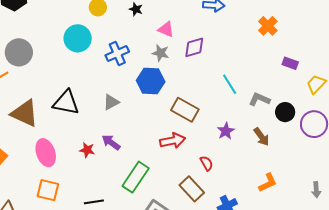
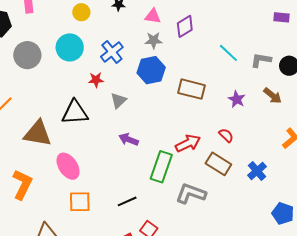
gray circle: (19, 52) -> (27, 55), moved
red arrow: (173, 141) -> (188, 143), moved
red star: (87, 150) -> (96, 80), moved

